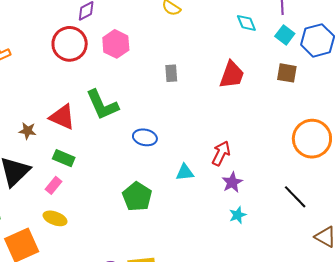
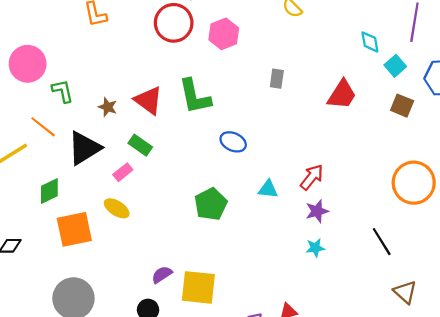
cyan square: (285, 35) -> (395, 66), moved

